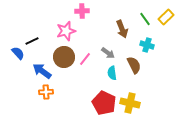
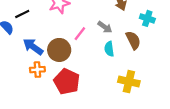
brown circle: (64, 57) -> (59, 50), moved
red pentagon: (104, 103) -> (67, 82), moved

